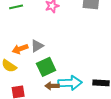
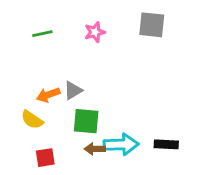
green square: (46, 67) -> (86, 121), turned 30

